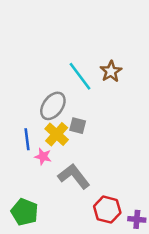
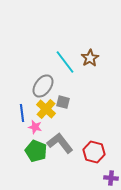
red hexagon: (107, 210) -> (94, 152), moved
green pentagon: (25, 212) -> (36, 151), moved

